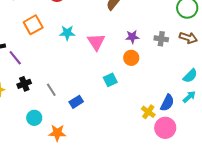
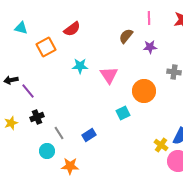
orange square: (33, 25) -> (46, 47), moved
purple star: (132, 37) -> (150, 47), moved
orange circle: (131, 58) -> (144, 91), size x1.5
gray line: (51, 90) -> (59, 133), moved

